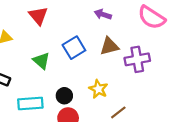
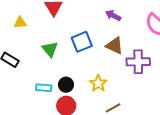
brown triangle: (109, 46) -> (115, 46), turned 30
cyan rectangle: (30, 103) -> (44, 88), moved, size x0.7

